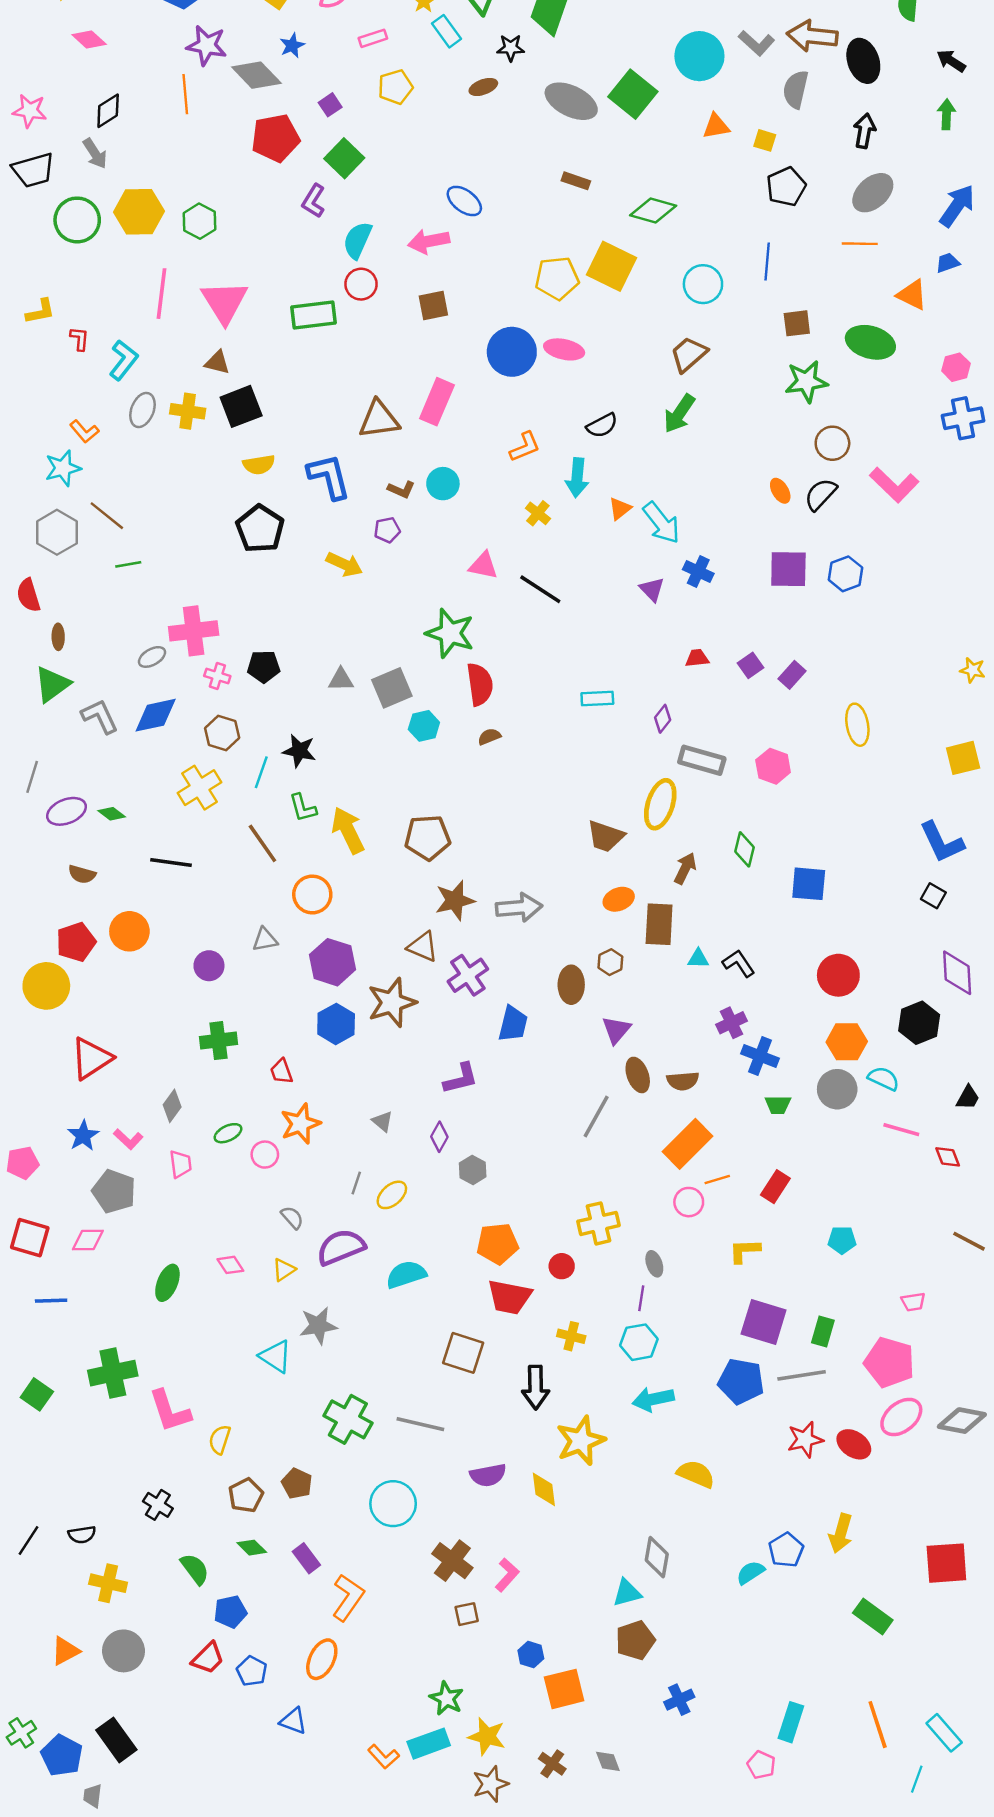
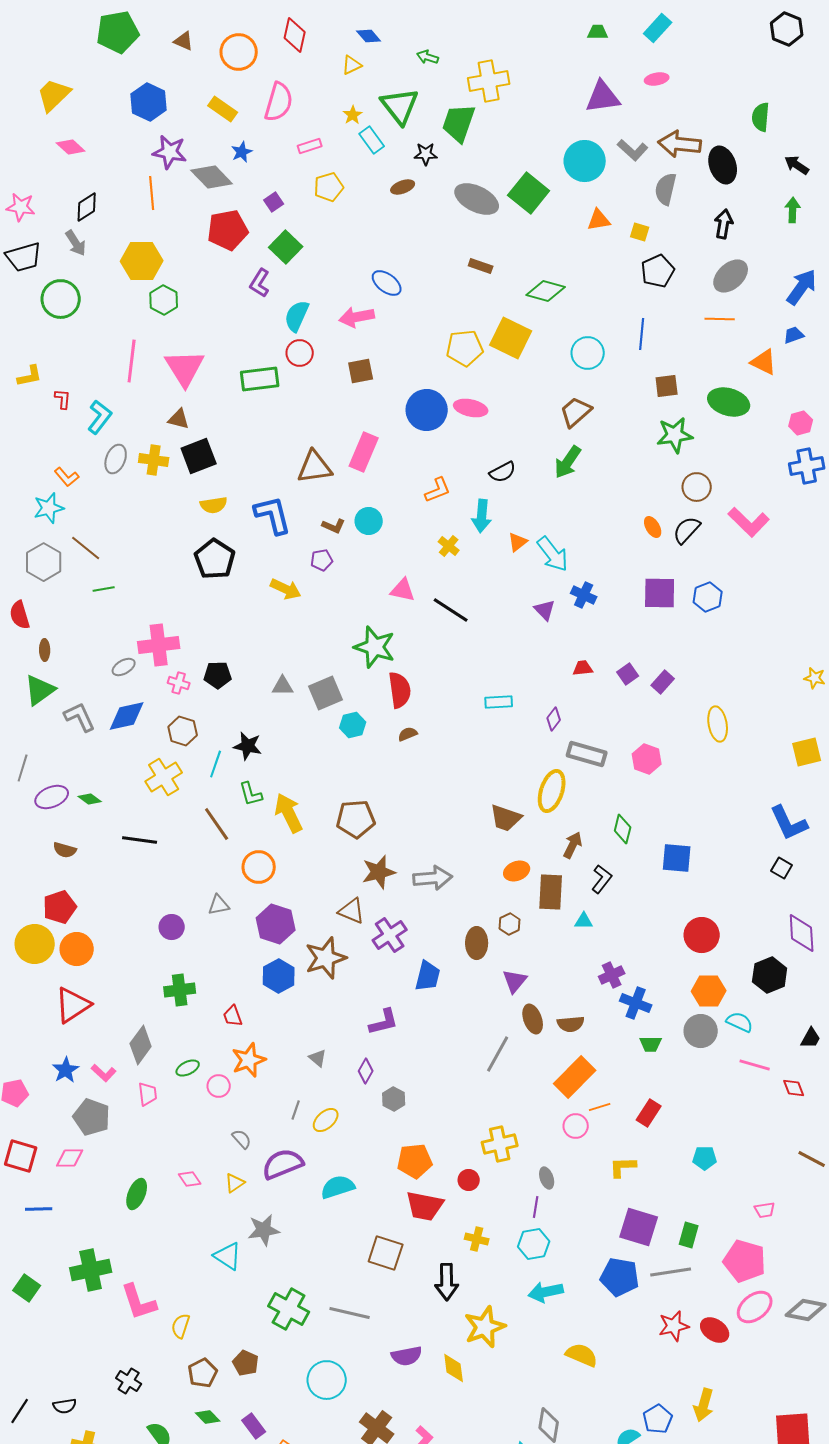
yellow hexagon: (139, 212) -> (142, 261), moved
orange circle: (129, 931) -> (77, 949), moved
black L-shape: (739, 963) -> (602, 879), moved, turned 72
gray diamond: (172, 1106) -> (141, 1045), size x1.4

